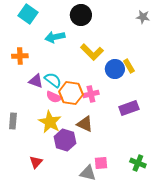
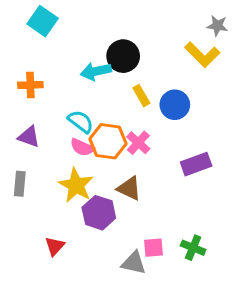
black circle: (81, 15) -> (123, 56), moved
cyan arrow: (55, 37) -> (96, 71), moved
yellow L-shape: (92, 52) -> (202, 55), moved
yellow rectangle: (129, 66) -> (141, 96), moved
purple triangle: (36, 81) -> (29, 137), moved
pink cross: (91, 94) -> (138, 143), turned -35
green cross: (138, 163) -> (193, 248), moved

